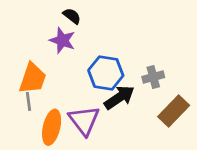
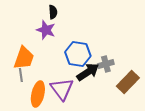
black semicircle: (72, 16) -> (53, 12), turned 48
gray cross: (153, 77) -> (106, 64), moved

